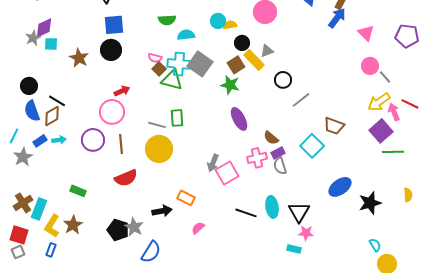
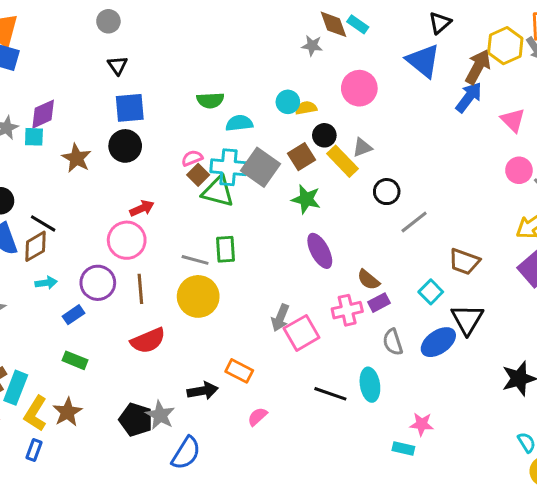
purple diamond: (44, 28) -> (43, 114), moved
pink semicircle: (155, 58) -> (192, 158), turned 144
brown square: (236, 65) -> (302, 157), moved
blue rectangle: (40, 141) -> (73, 315), moved
cyan square: (312, 146) -> (431, 292), size x0.7
gray semicircle: (280, 166) -> (393, 342), moved
blue ellipse: (340, 187) -> (438, 342), moved
black triangle: (299, 212) -> (467, 319), moved

